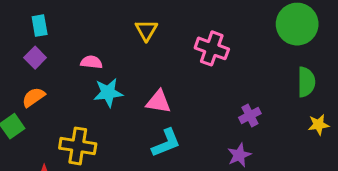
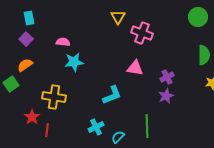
green circle: (297, 24) -> (198, 17), size x0.7
yellow triangle: (146, 30) -> (118, 17), moved
pink triangle: (158, 102) -> (135, 68), moved
purple star: (239, 155) -> (166, 96), moved

